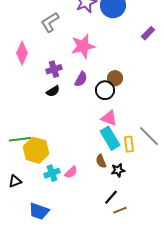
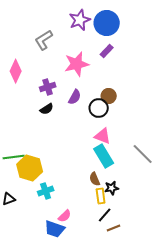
purple rectangle: (148, 33) -> (107, 51), moved
yellow rectangle: (129, 144) -> (101, 196), moved
pink semicircle: (71, 172) -> (65, 216), moved
blue trapezoid: (39, 211) -> (55, 229), moved

